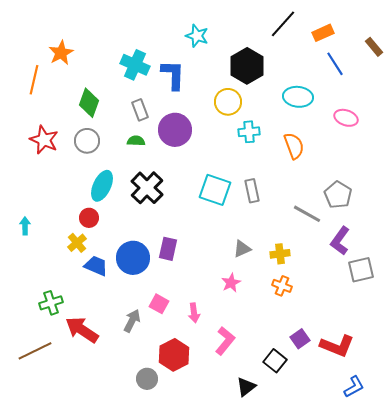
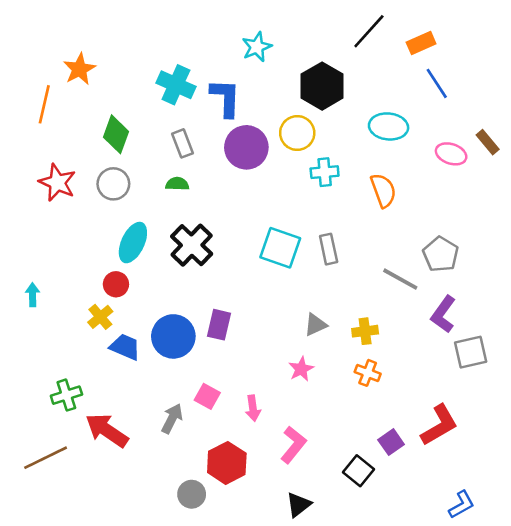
cyan star: (197, 36) -> (257, 47), turned 30
brown rectangle: (374, 47) -> (488, 142), moved
purple circle: (175, 130) -> (246, 147), moved
red L-shape: (337, 346) -> (439, 425), moved, turned -52
black triangle: (246, 387) -> (299, 505), moved

